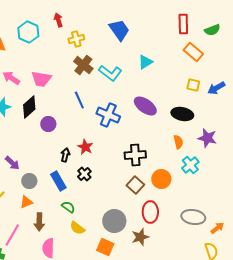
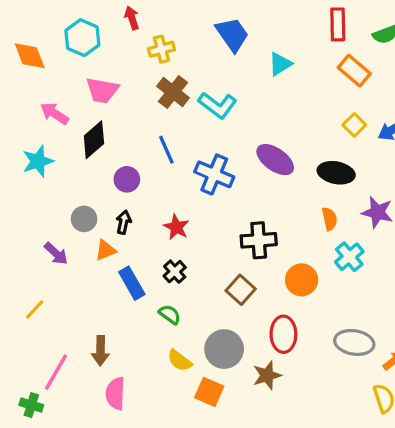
cyan triangle: (145, 62) -> (280, 64), moved
pink trapezoid: (41, 79) -> (102, 90), moved
yellow square: (193, 85) -> (354, 125), turned 32
black diamond: (29, 107) -> (94, 140), moved
purple circle: (48, 124) -> (127, 179), moved
black arrow: (65, 155) -> (124, 222), moved
gray circle: (29, 181) -> (84, 219), moved
brown square: (135, 185) -> (241, 290), moved
orange triangle: (26, 202) -> (105, 250), moved
green semicircle: (68, 207) -> (170, 314), moved
yellow semicircle: (77, 228) -> (180, 361), moved

